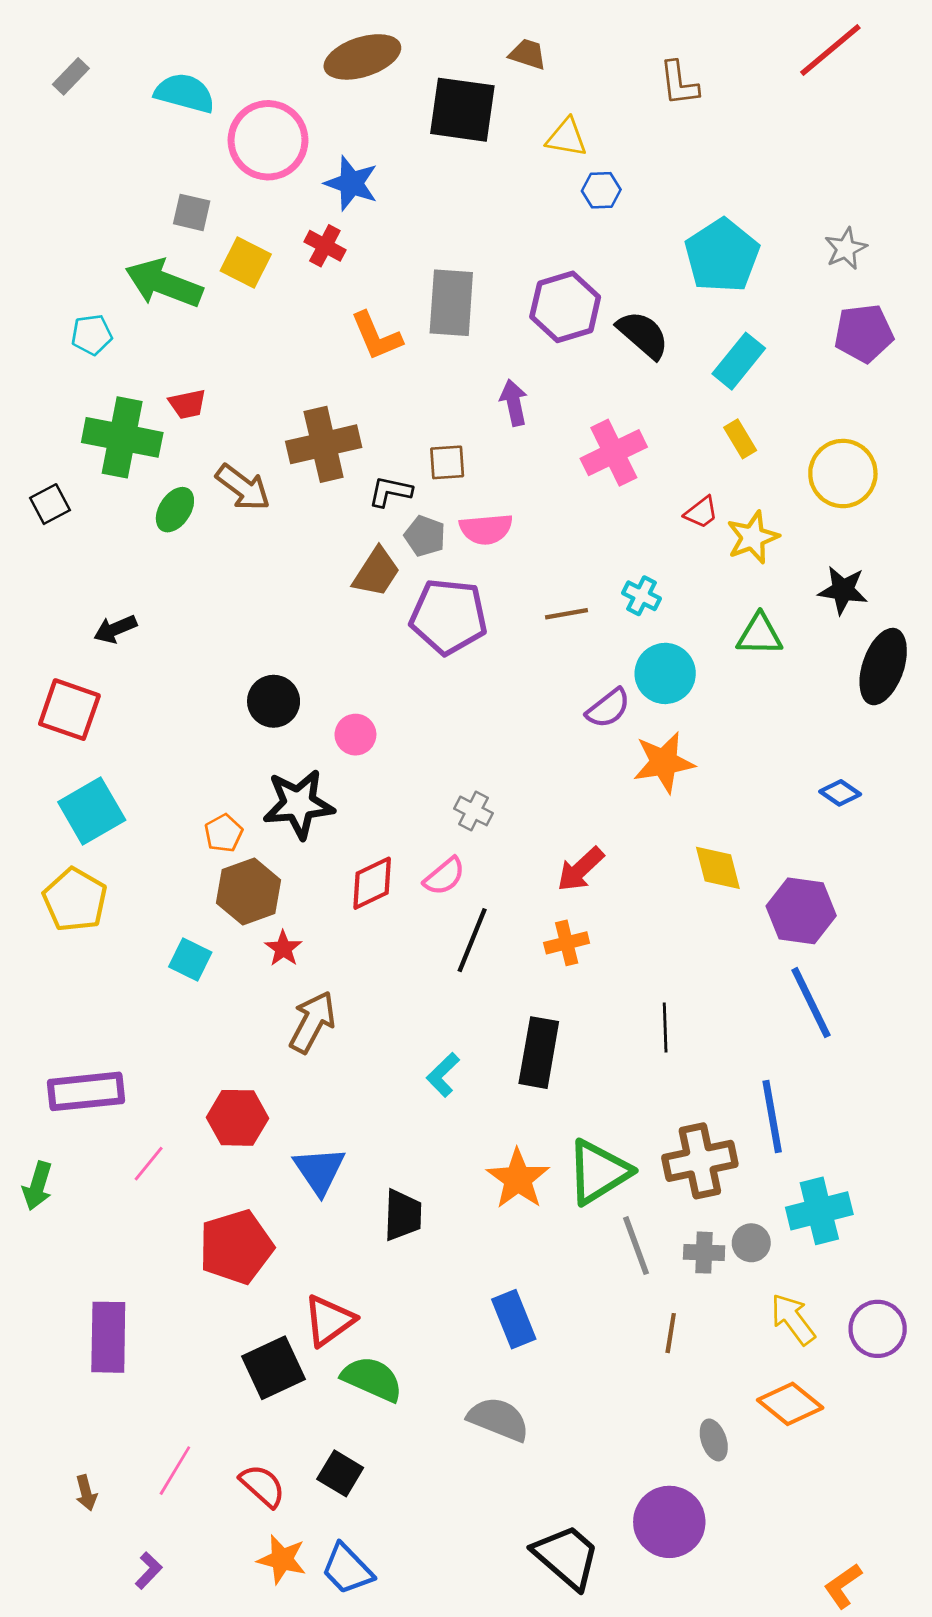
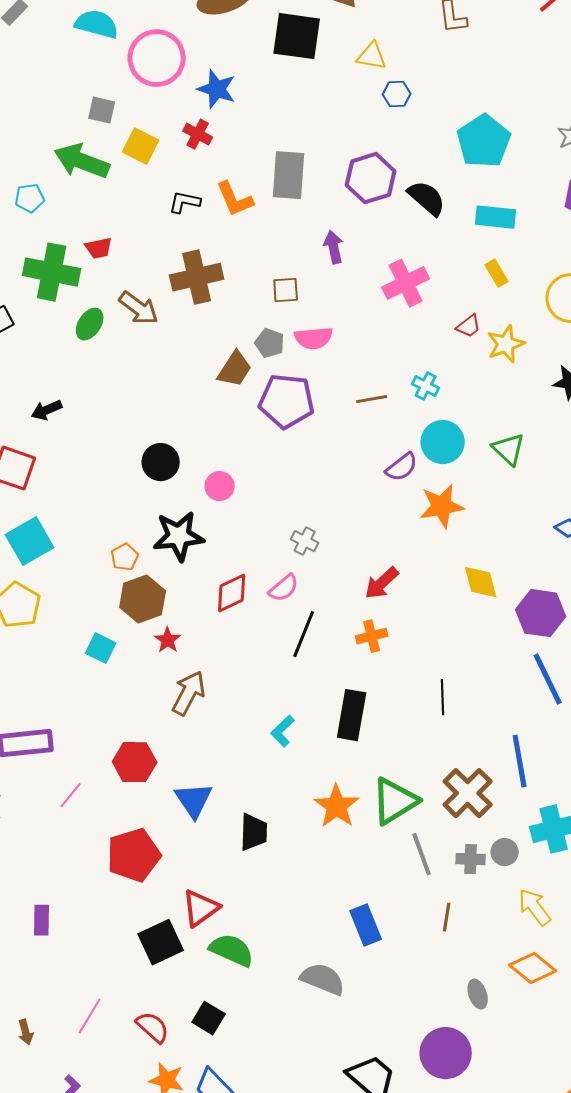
cyan rectangle: (739, 361) -> (496, 217), turned 57
black L-shape: (390, 492) -> (185, 202), moved
green triangle: (760, 635) -> (509, 449), moved, turned 42
brown cross: (700, 1161) -> (468, 793), turned -33
blue rectangle: (514, 1319) -> (366, 925), moved
purple rectangle: (108, 1337) -> (42, 920), size x0.6

